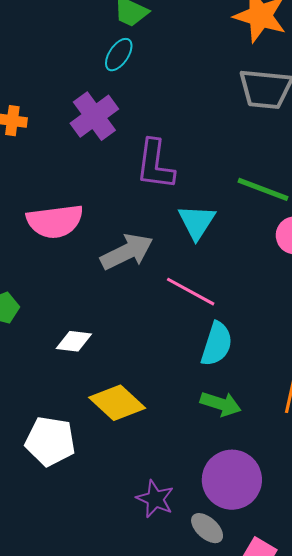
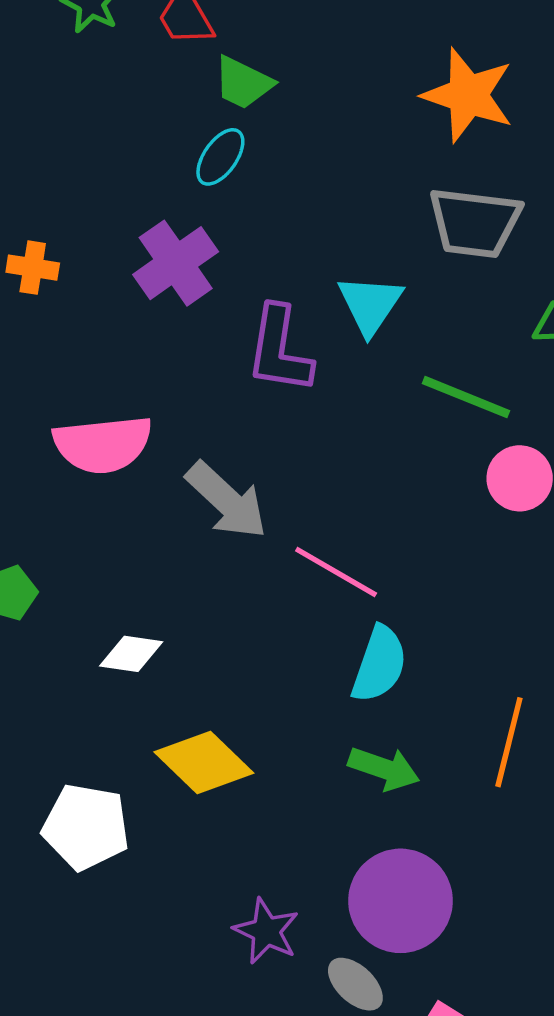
cyan triangle: (197, 222) -> (370, 304), moved
gray arrow: (127, 252) -> (227, 500), turned 68

